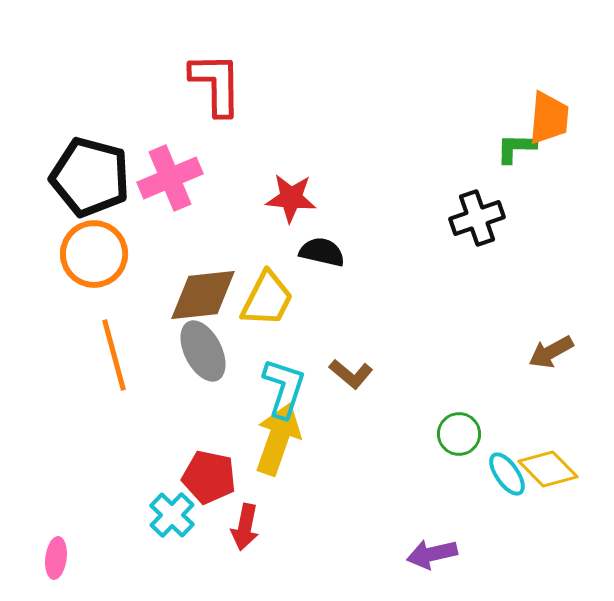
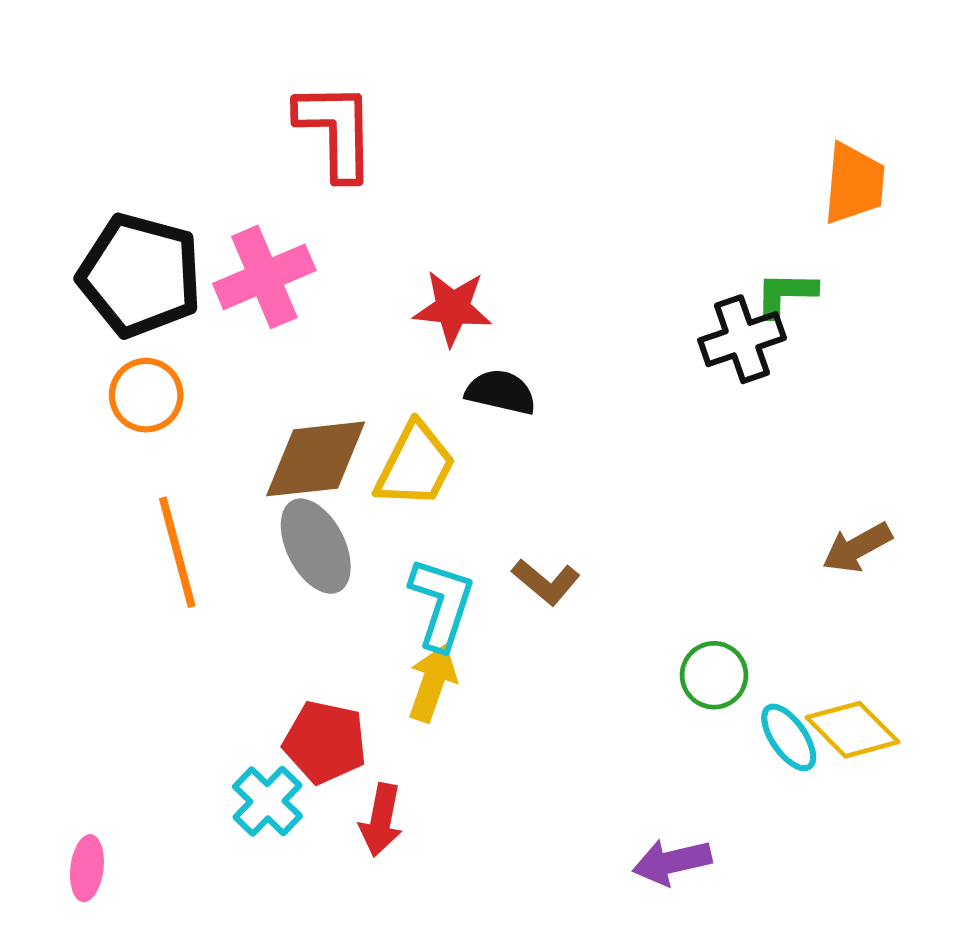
green L-shape: (516, 148) -> (786, 294), moved
orange circle: (94, 254) -> (146, 395), size x0.7
yellow arrow: (278, 439) -> (432, 683), size x0.7

